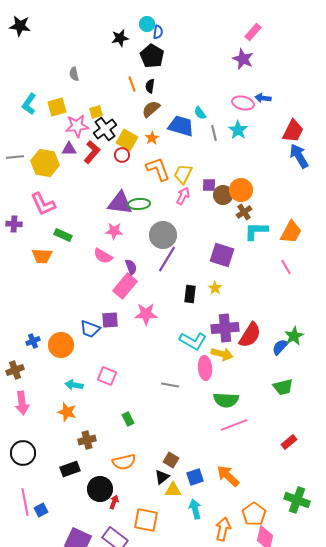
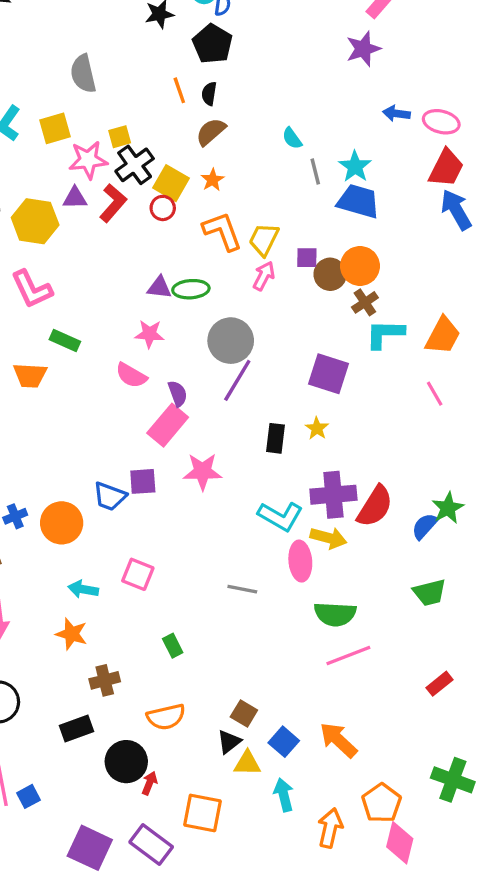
purple star: (243, 59) -> (363, 49), turned 30
gray semicircle: (74, 74) -> (83, 74), size x1.6
pink ellipse: (243, 103) -> (441, 122), moved
blue trapezoid: (181, 126) -> (358, 201), moved
purple triangle: (120, 203) -> (159, 288), size x0.6
blue square: (195, 477) -> (284, 742), turned -30

